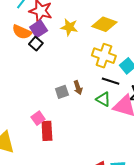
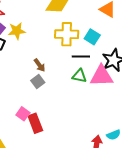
yellow star: (69, 27) -> (17, 31), moved
brown arrow: (78, 88) -> (40, 65), moved

